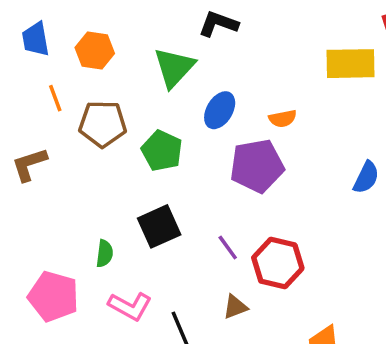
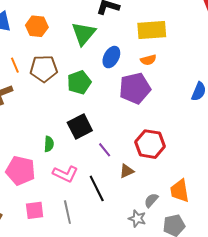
yellow rectangle: (351, 64) -> (152, 30), moved
orange line: (55, 98) -> (15, 65), moved
green pentagon: (162, 151) -> (79, 82), turned 30
purple line: (228, 247) -> (105, 150), moved

